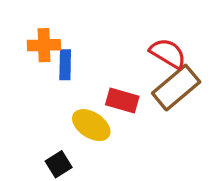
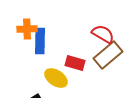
blue rectangle: (65, 65) -> (40, 41), size x1.4

